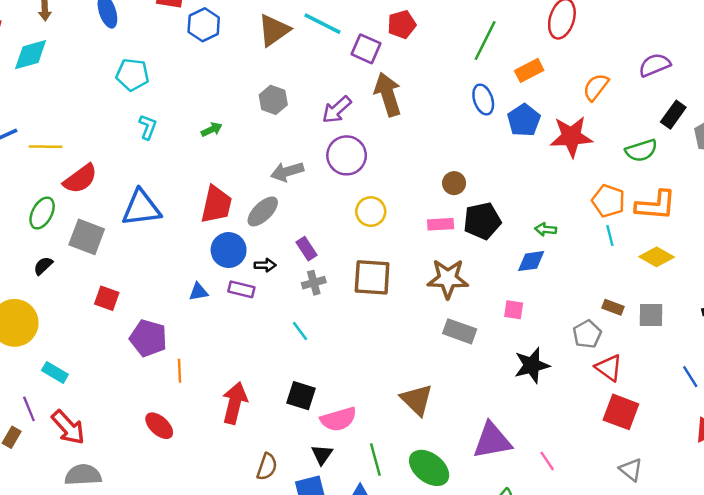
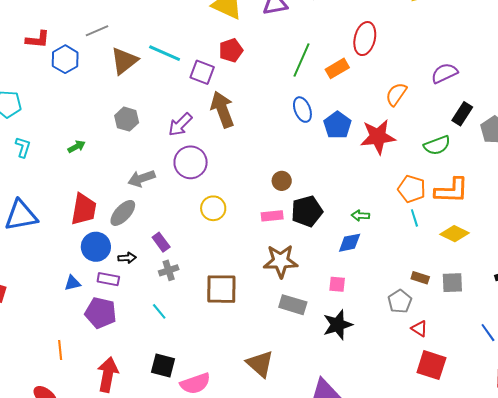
orange rectangle: (529, 70) -> (337, 68), moved
brown square: (372, 277) -> (221, 289), moved
purple pentagon: (148, 338) -> (101, 313), moved
black star: (532, 365) -> (338, 325), moved
red triangle: (609, 368) -> (419, 329), size x0.7

